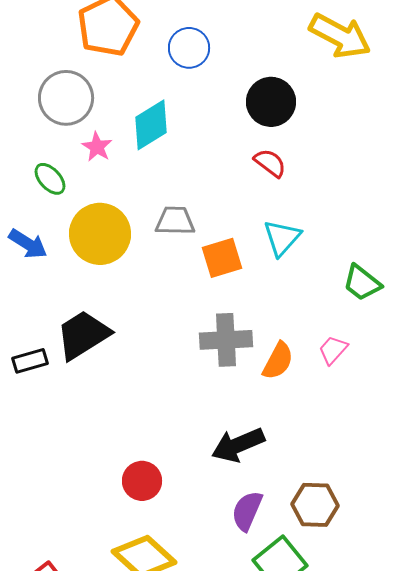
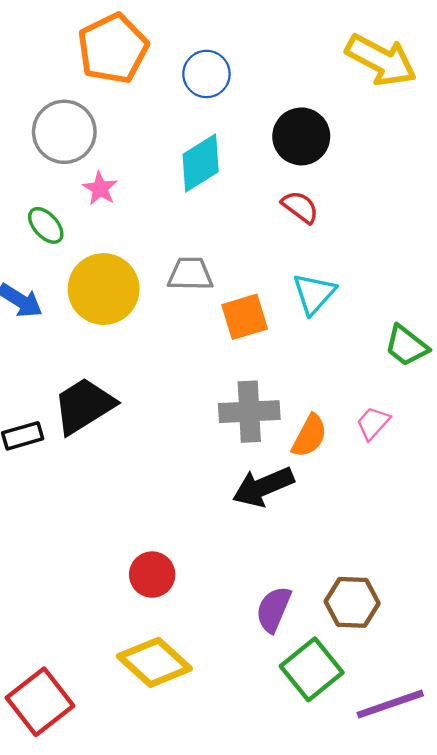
cyan diamond: (151, 125) -> (201, 163), moved
black arrow: (238, 445) -> (263, 487), moved

